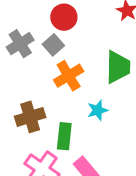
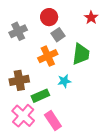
gray square: (53, 45) -> (58, 35), moved
green rectangle: (64, 136) -> (40, 96), turned 54

